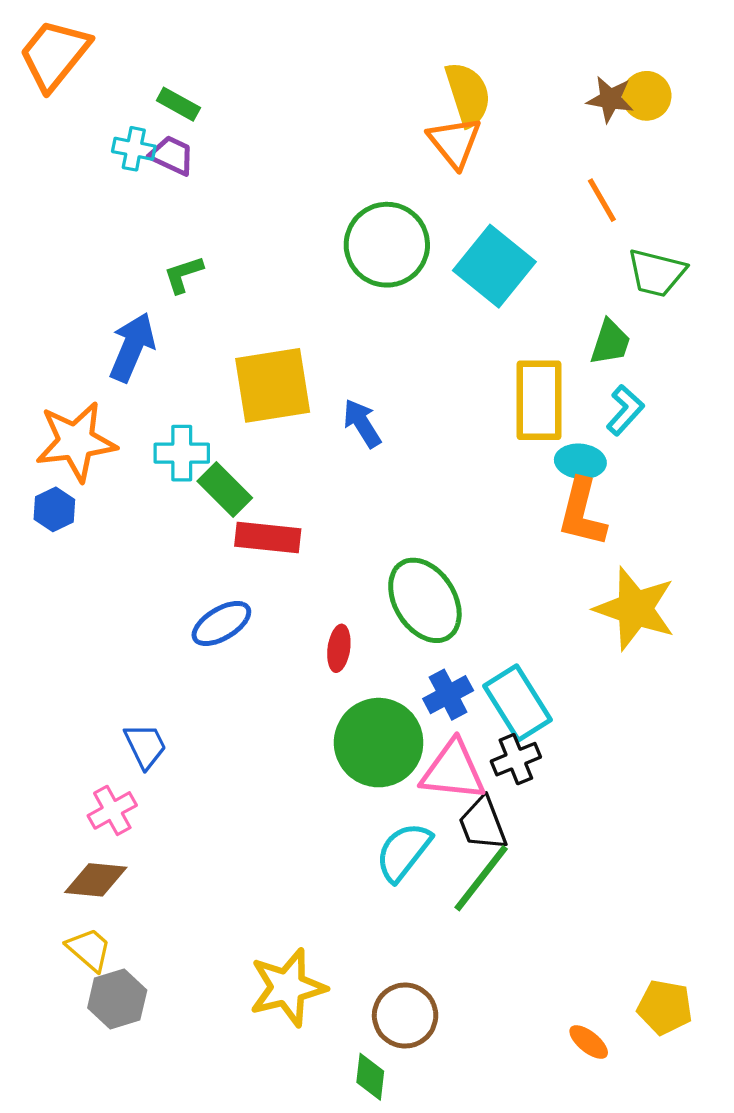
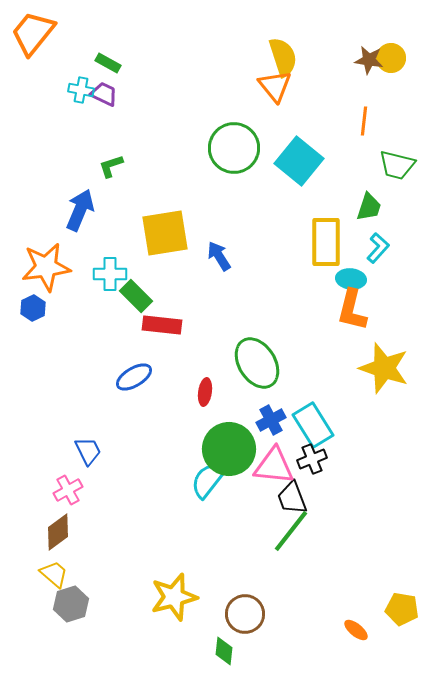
orange line: (602, 200) -> (364, 121), turned 36
cyan semicircle: (403, 852) -> (208, 480), moved
brown diamond: (96, 880) -> (58, 532), turned -42

